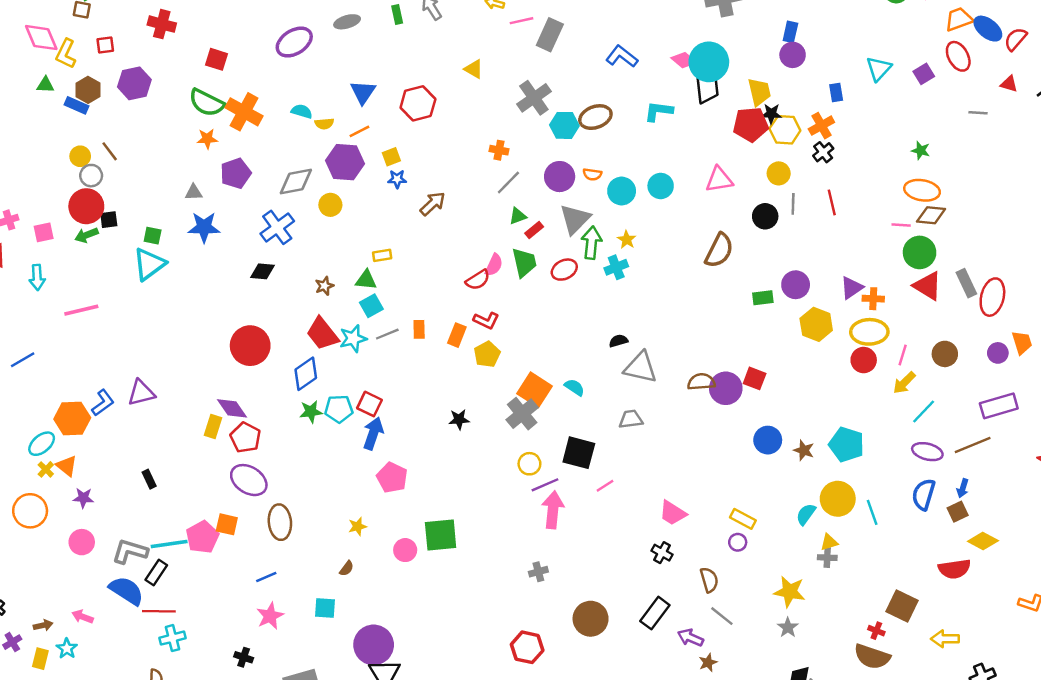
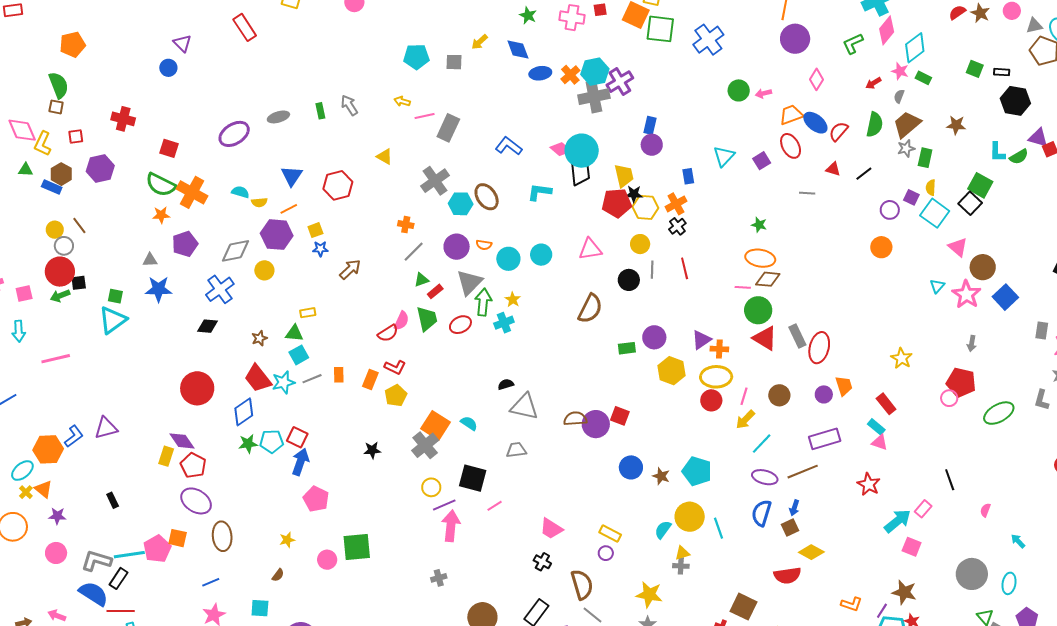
brown ellipse: (595, 117) -> (487, 197), turned 76
brown semicircle: (709, 580) -> (582, 585), size x1.4

